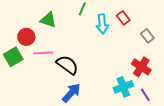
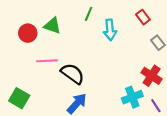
red rectangle: (123, 18) -> (143, 17), moved
red circle: (26, 37) -> (28, 33), moved
green square: (13, 57) -> (19, 98), moved, turned -30

